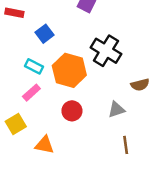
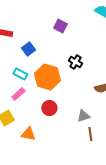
black cross: (106, 51) -> (75, 62), size x0.6
gray triangle: (116, 110) -> (83, 116), moved

